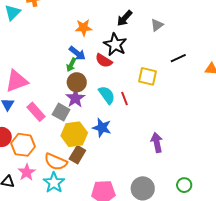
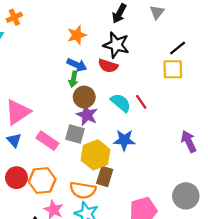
black line: (178, 58) -> (178, 48), moved
yellow square: (148, 76) -> (173, 69), moved

